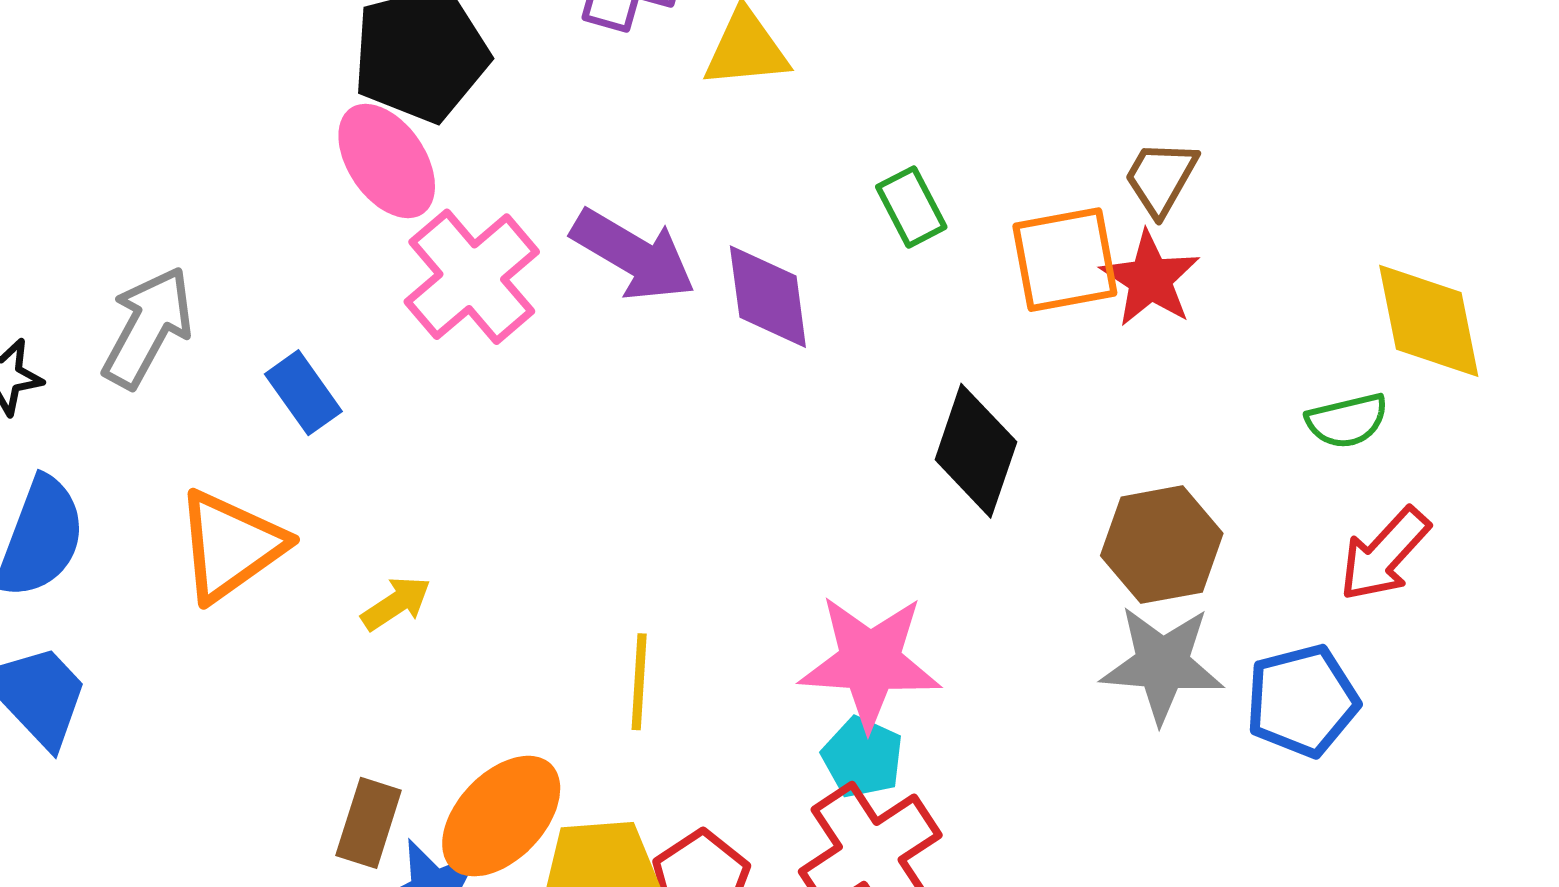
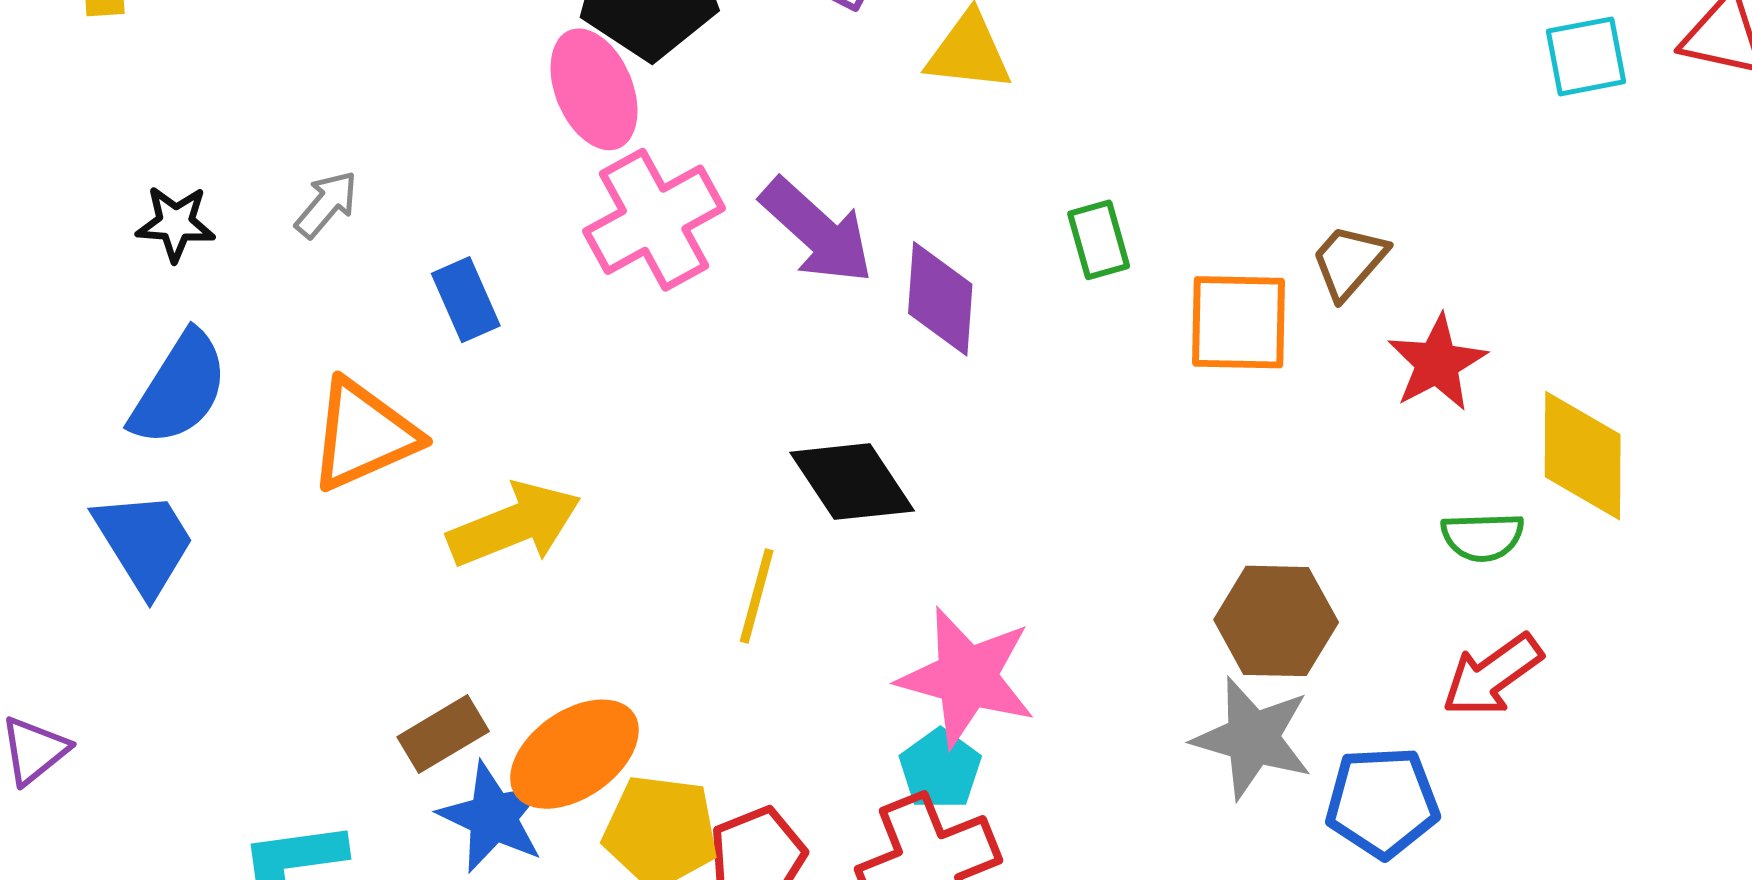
red star: (1150, 279) -> (1437, 363), moved
gray arrow: (148, 327) -> (326, 204), size x0.6
black diamond: (976, 451) -> (852, 482), moved, turned -64
yellow arrow: (396, 603) -> (514, 525), size x1.8
yellow line: (639, 682) -> (757, 596), moved
brown rectangle: (369, 823) -> (443, 734), turned 30

